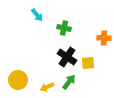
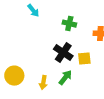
green cross: (64, 28) -> (69, 24), moved
yellow arrow: (47, 87) -> (43, 83), turned -56

